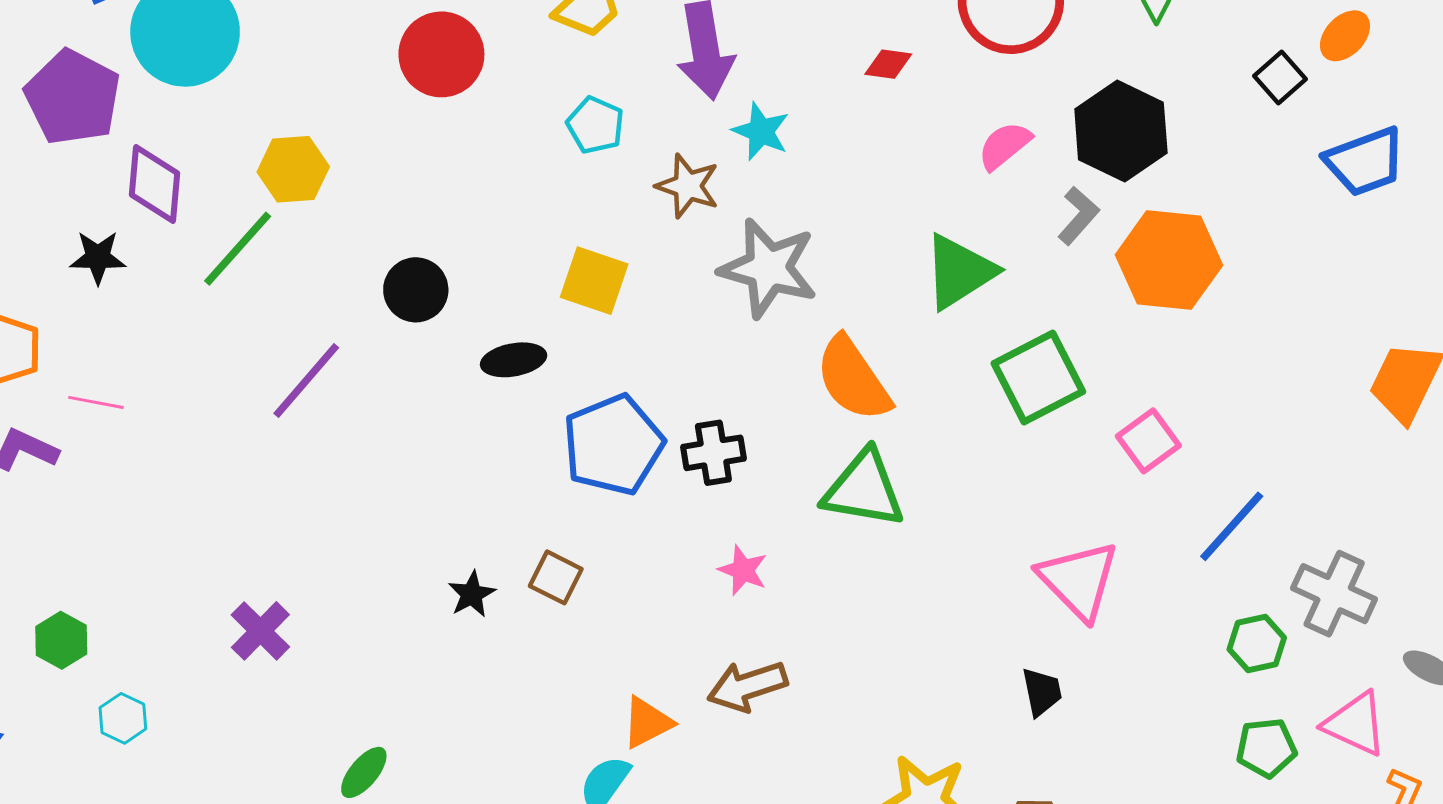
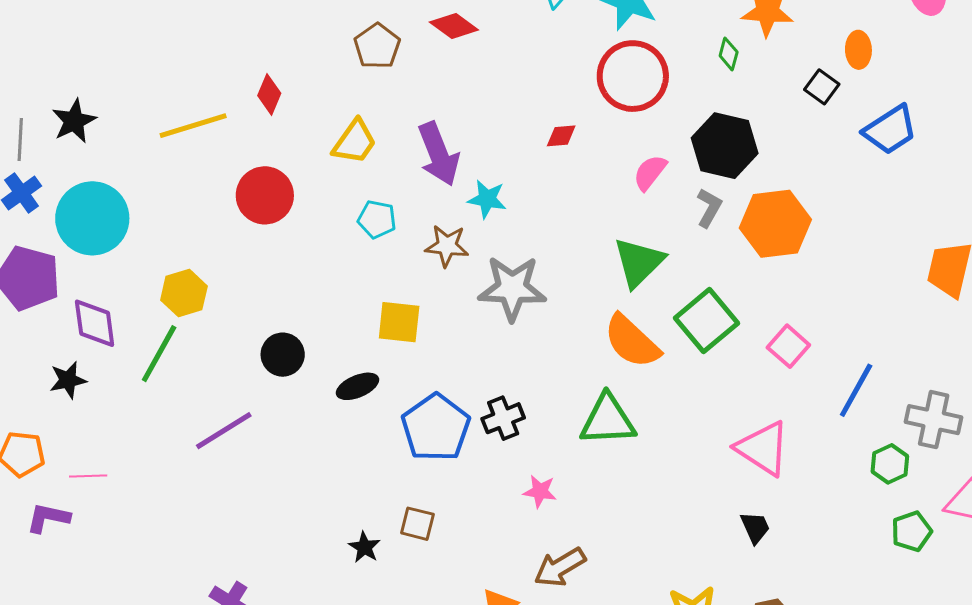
orange ellipse: (1345, 36) -> (858, 50), turned -33
orange semicircle: (853, 379) -> (632, 341), moved
purple line: (306, 381) -> (224, 431), turned 30

